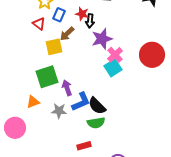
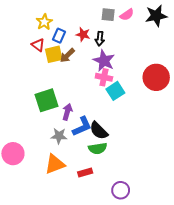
black arrow: (90, 21) -> (100, 39), moved
purple star: (102, 39) -> (104, 61), turned -30
yellow square: (54, 47) -> (54, 54), moved
pink cross: (115, 55) -> (104, 77), moved, turned -35
purple arrow: (67, 88) -> (67, 112), turned 35
orange triangle: (33, 102) -> (55, 164), moved, size x1.5

